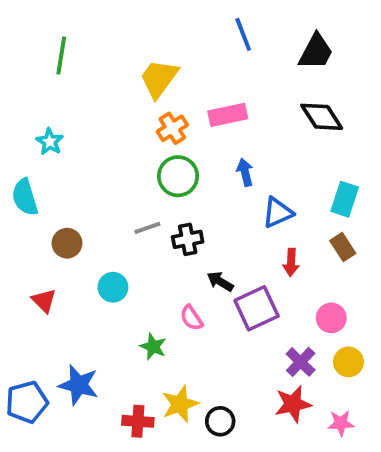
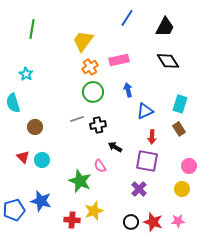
blue line: (243, 34) -> (127, 18), turned 54
cyan circle: (113, 287) -> (42, 160), moved
purple square: (257, 308) -> (147, 161), moved, turned 35
pink circle: (331, 318) -> (189, 166), moved
green star: (153, 347) -> (80, 181), size x1.6
purple cross: (301, 362) -> (139, 189), moved
red star: (293, 404) -> (153, 222), moved, turned 30
black circle: (220, 421) -> (131, 222), moved

